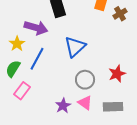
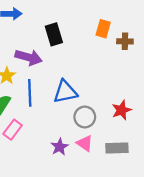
brown cross: (120, 14) -> (125, 41), turned 32
blue triangle: (75, 47) -> (65, 92), moved, turned 30
blue line: (37, 59) -> (30, 93), turned -30

